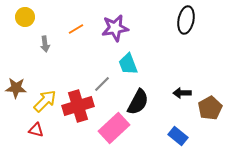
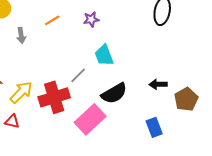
purple star: (115, 28) -> (91, 19), size x0.6
black semicircle: (138, 102) -> (114, 93), turned 32
blue rectangle: (178, 136) -> (154, 127), turned 30

